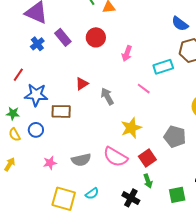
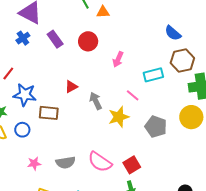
blue cross: (37, 44) -> (23, 38), moved
yellow star: (131, 128) -> (119, 117), moved
gray pentagon: (175, 137) -> (156, 127), moved

